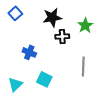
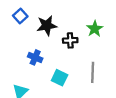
black star: (52, 17) -> (47, 26), moved
cyan square: (44, 79) -> (60, 78), moved

